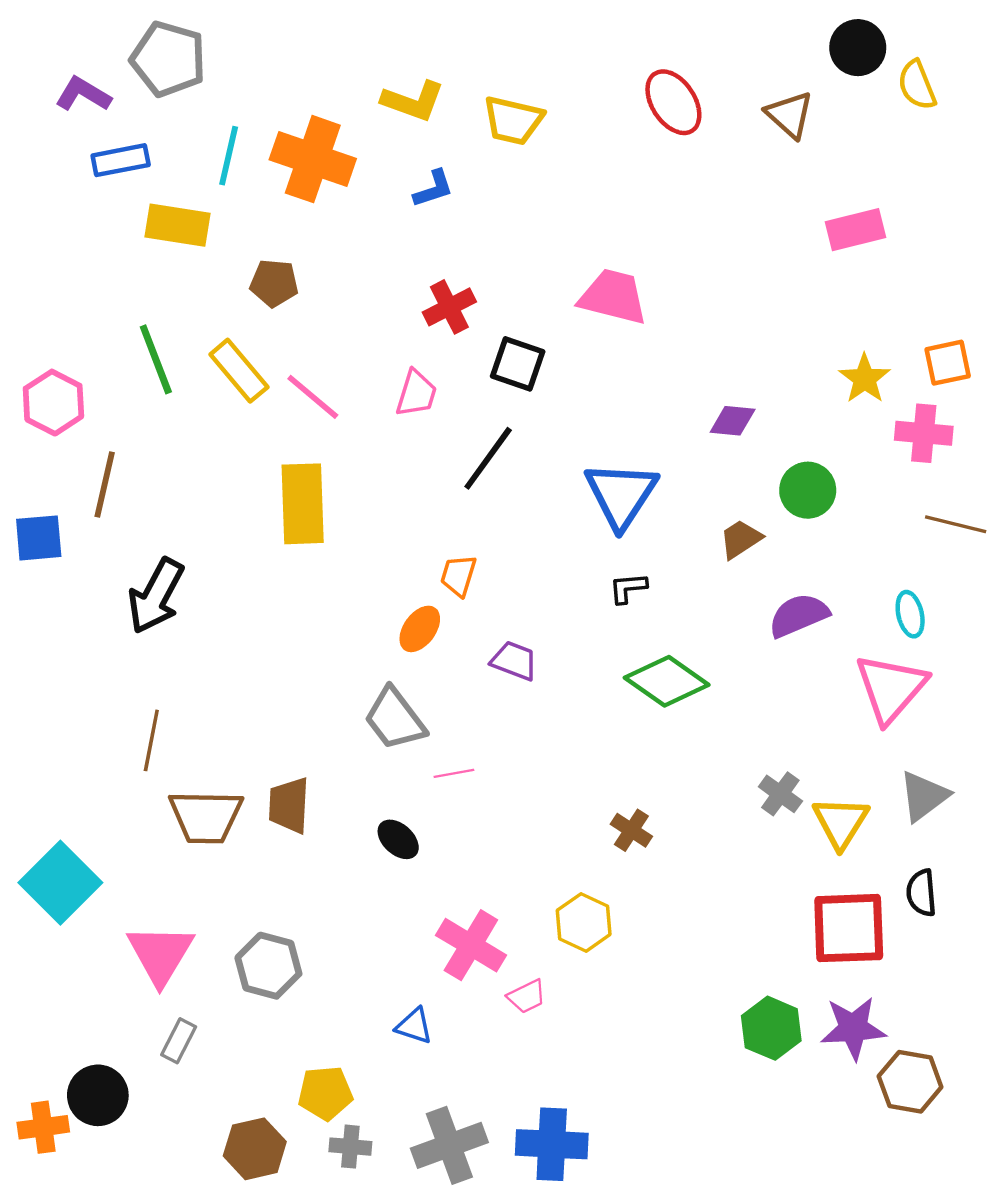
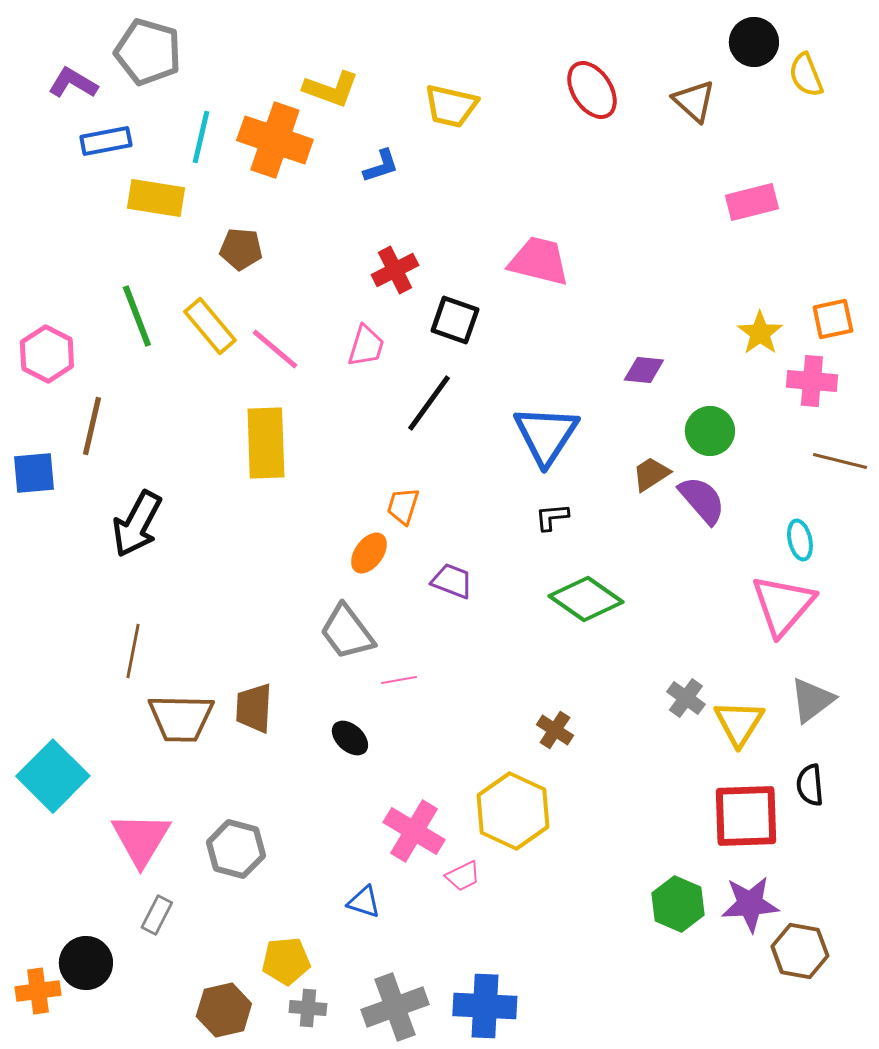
yellow L-shape: (413, 101) -> (331, 89), moved
purple semicircle: (799, 615) -> (702, 500), moved, turned 72
yellow hexagon: (584, 922) -> (513, 811), size x1.5

